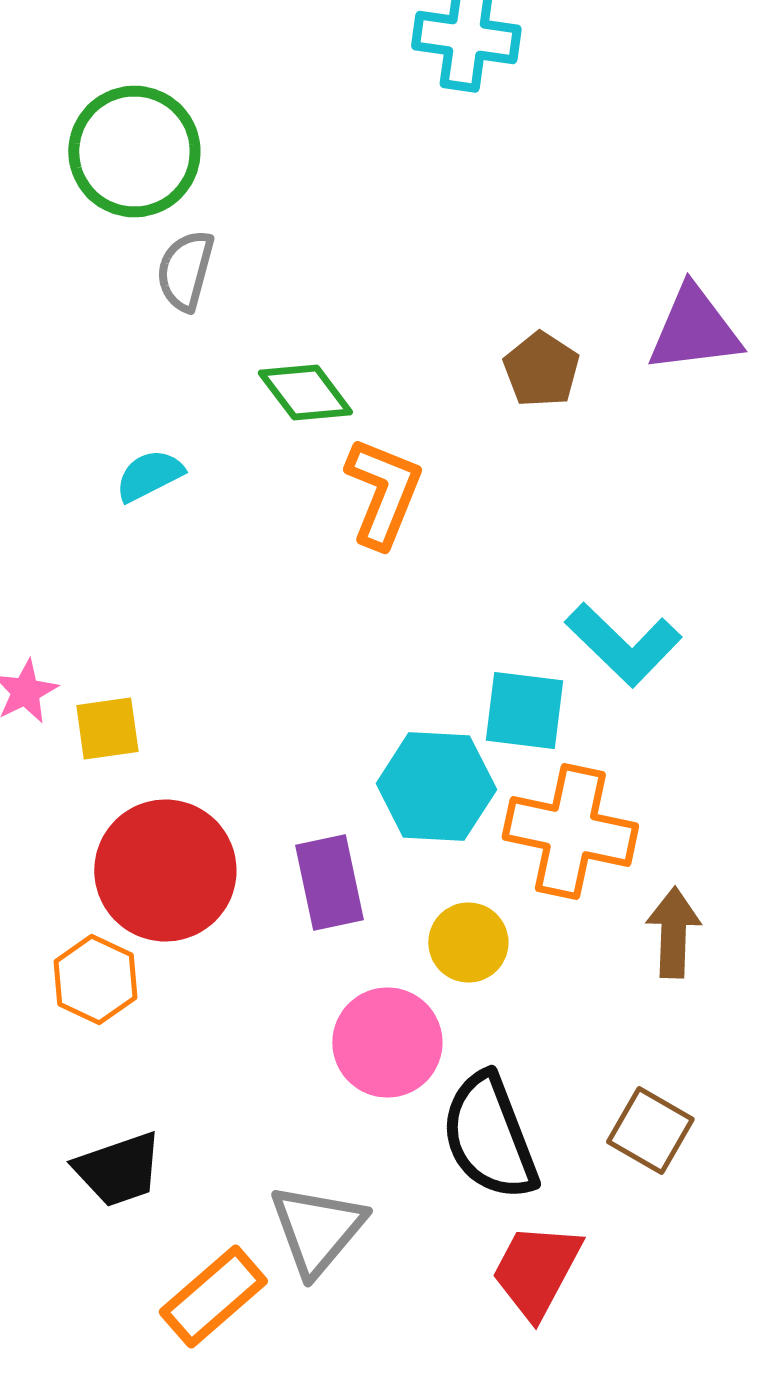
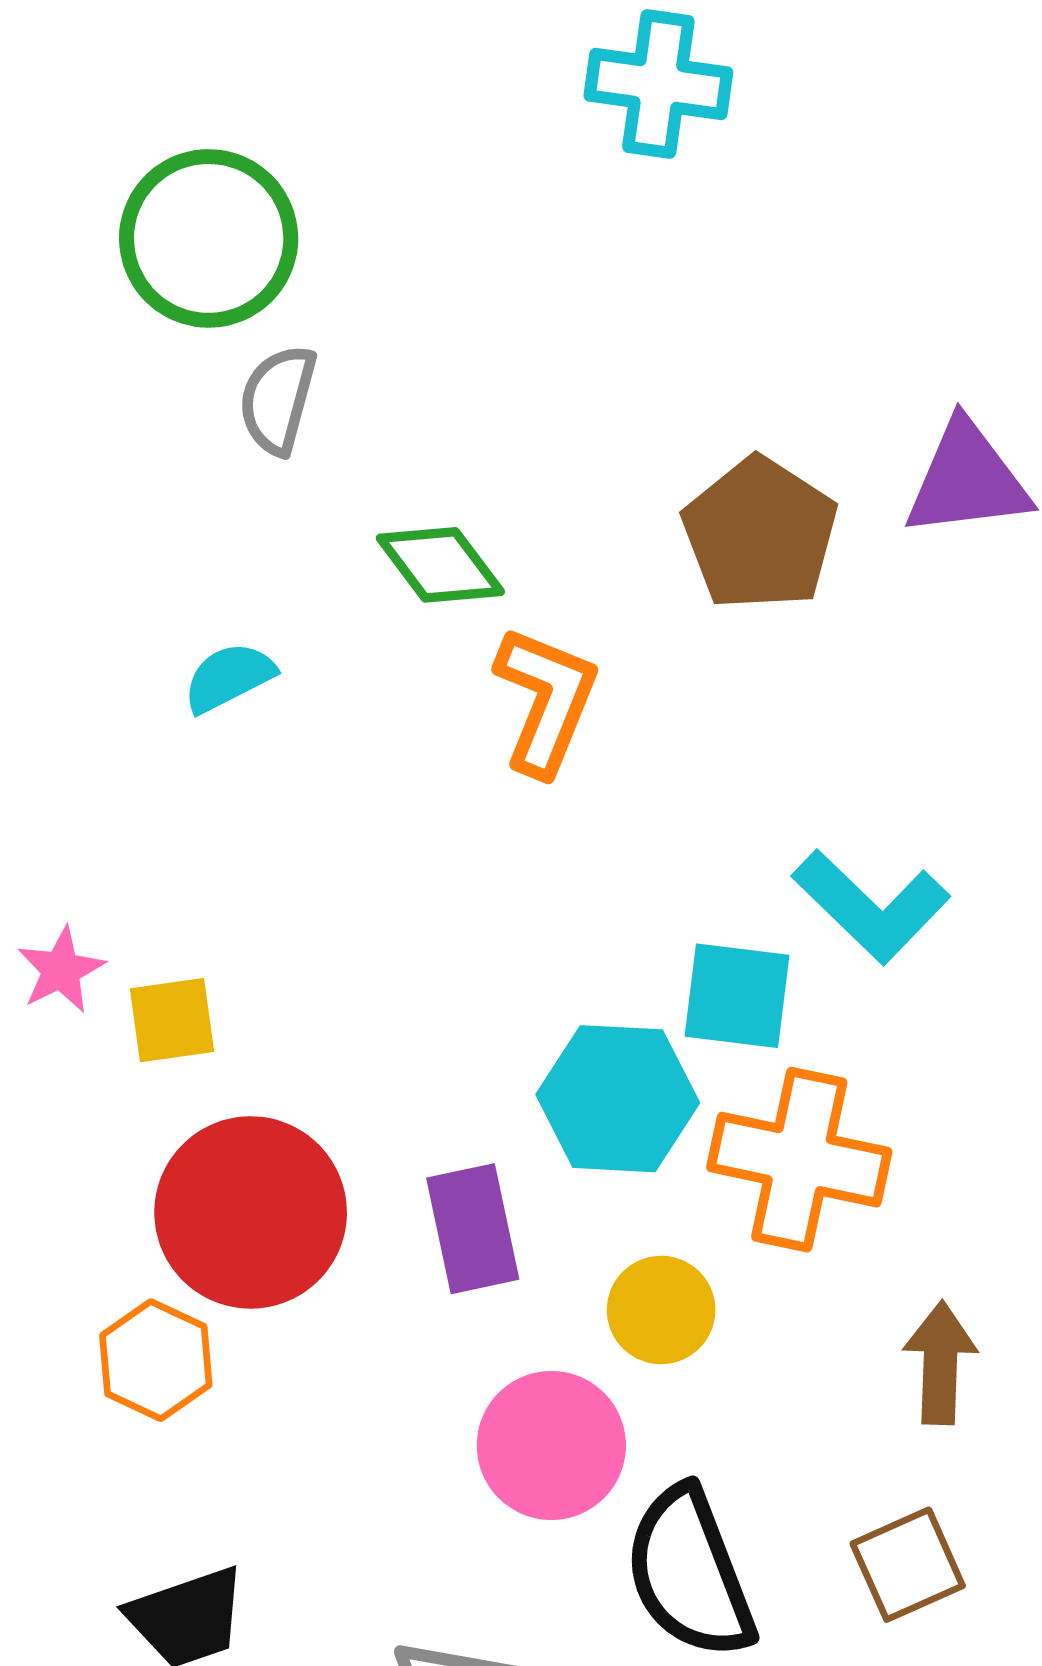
brown pentagon: (541, 370) -> (760, 534), size x1.5
brown arrow: (673, 932) -> (940, 1363), moved
brown square: (650, 1130) -> (908, 1565), turned 36

